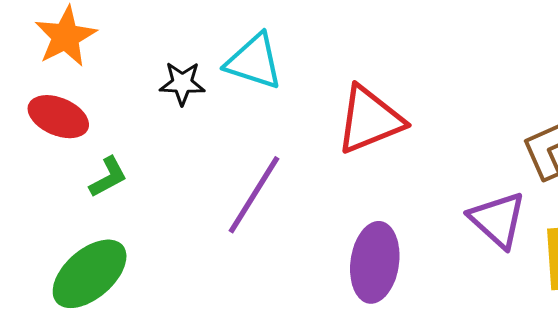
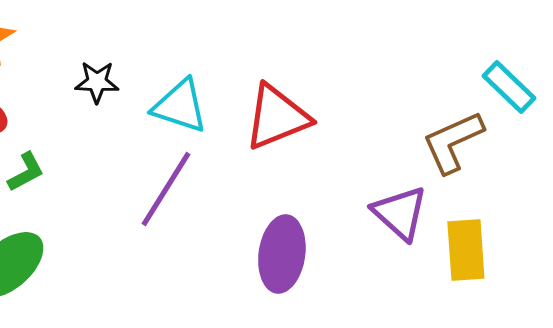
cyan triangle: (254, 61) -> (180, 106), moved

